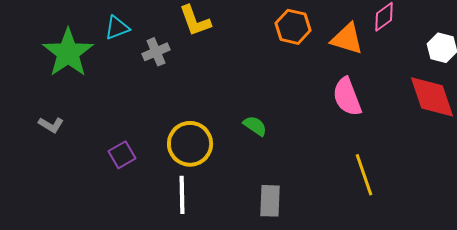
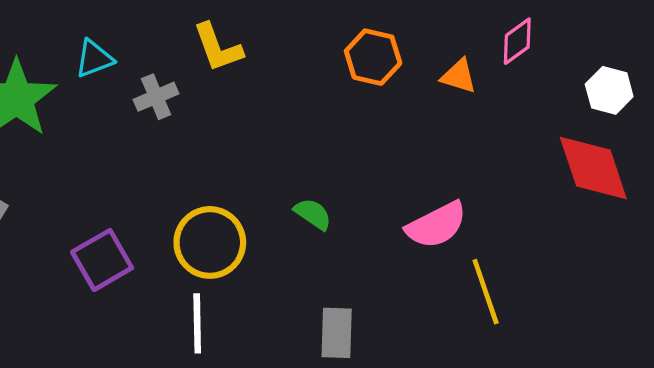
orange triangle: (347, 39) -> (459, 76), size x0.7
pink semicircle: (347, 97) -> (436, 225), moved, turned -96
purple square: (122, 155) -> (102, 260), size x1.4

